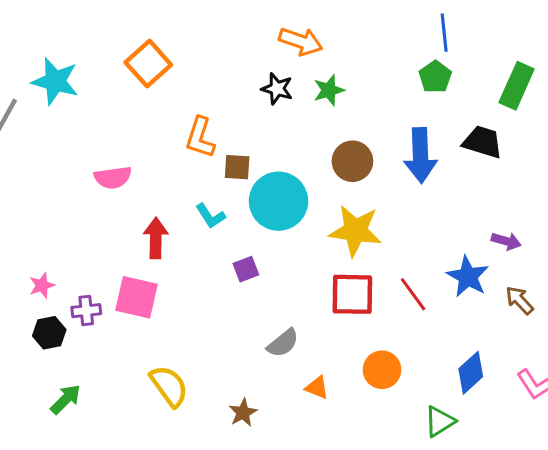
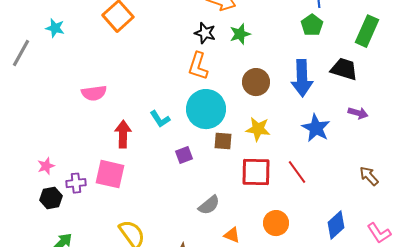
cyan star: (55, 81) -> (55, 28), size x0.6
orange L-shape: (200, 138) -> (198, 66), moved
brown square: (237, 167) -> (223, 141), moved
yellow star: (355, 231) -> (258, 129), size x0.7
purple arrow: (506, 241) -> (358, 113), moved
blue star: (468, 277) -> (316, 128), moved

